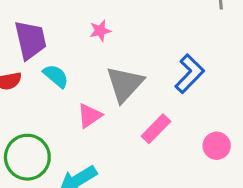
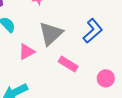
pink rectangle: (156, 129) -> (68, 64), turned 72

